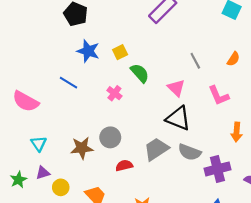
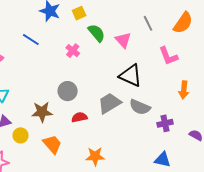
orange semicircle: (233, 59) -> (183, 23), size x1.6
pink triangle: (176, 88) -> (123, 40), moved
brown star: (82, 148) -> (42, 112), moved
purple cross: (217, 169) -> (165, 123), size x0.7

